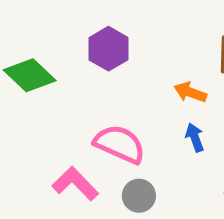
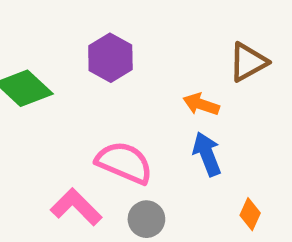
blue arrow: (195, 137) -> (207, 154), size x1.4

